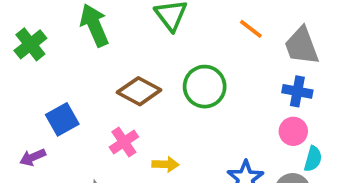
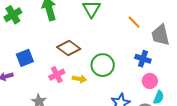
green circle: (205, 87) -> (103, 65), moved
blue cross: (297, 91) -> (143, 59), moved
yellow arrow: (165, 164) -> (79, 79), moved

